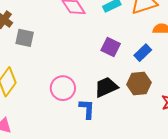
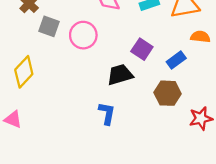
black trapezoid: (106, 87) -> (120, 75), moved
pink circle: (63, 88) -> (83, 35), moved

